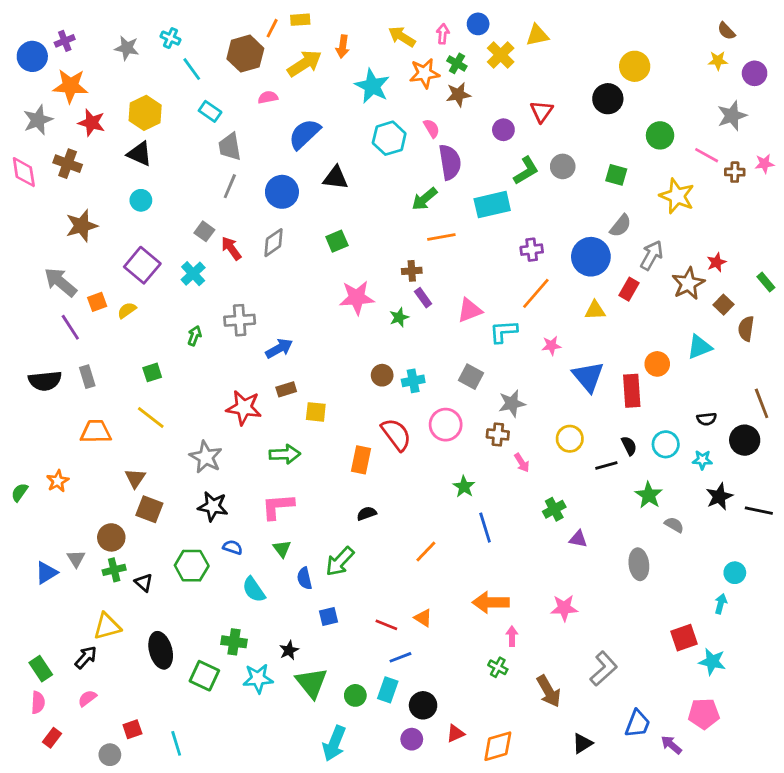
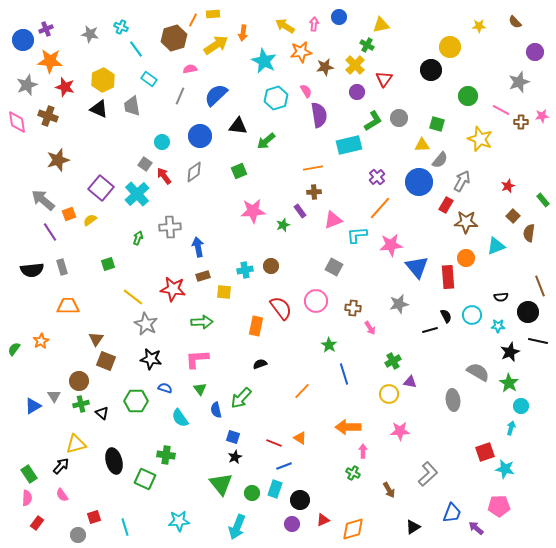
yellow cross: (501, 55) -> (355, 65), moved
yellow star: (718, 61) -> (479, 26), moved
green cross: (457, 63) -> (367, 45), moved
gray trapezoid: (230, 147) -> (132, 106), moved
gray line: (230, 186) -> (180, 96), moved
green arrow: (424, 199) -> (266, 141), moved
cyan circle: (141, 200) -> (162, 142), moved
purple cross: (532, 250) -> (377, 177), turned -35
brown cross: (412, 271) -> (314, 192), moved
cyan cross: (193, 274) -> (137, 194), size x1.4
brown star: (688, 284) -> (466, 222), moved, turned 30
yellow triangle: (595, 310) -> (422, 145), moved
pink star: (551, 346) -> (391, 245), size x1.6
blue arrow: (279, 348) -> (198, 247), turned -72
cyan cross: (413, 381) -> (245, 270), moved
gray star: (512, 403) -> (399, 304), moved
yellow line: (151, 418) -> (133, 297), moved
yellow circle: (570, 439) -> (389, 394), moved
green star: (649, 495) -> (509, 383), moved
black line: (759, 511) -> (538, 341), moved
gray semicircle: (674, 525) -> (478, 372), size x1.6
blue square: (329, 616) -> (233, 437), turned 32
black star: (289, 650) -> (235, 457), moved
cyan star: (258, 679) -> (179, 521), moved
brown arrow: (549, 691) -> (389, 490), size x0.7
pink semicircle: (87, 698) -> (62, 495), turned -88

